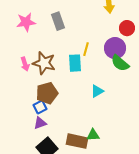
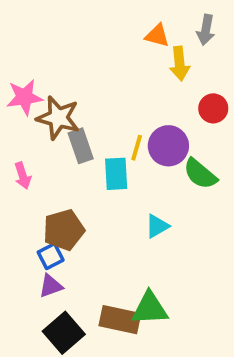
gray rectangle: (58, 21) -> (81, 146), moved
purple circle: (115, 48) -> (168, 146), moved
brown star: (44, 63) -> (58, 118), moved
green triangle: (93, 135) -> (150, 308), size x1.5

